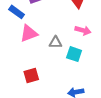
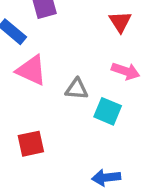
pink triangle: (29, 33) -> (31, 70), turned 42

